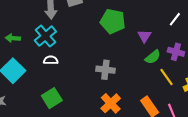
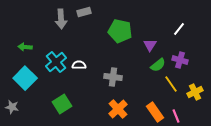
cyan cross: (45, 36) -> (56, 62), moved
white semicircle: (51, 60) -> (79, 65), moved

